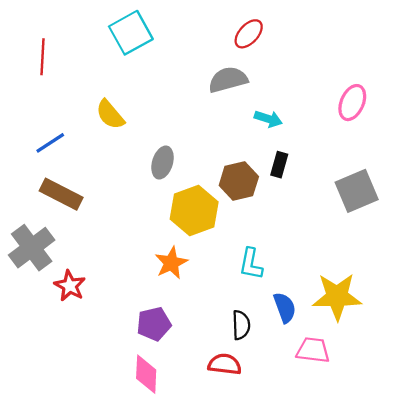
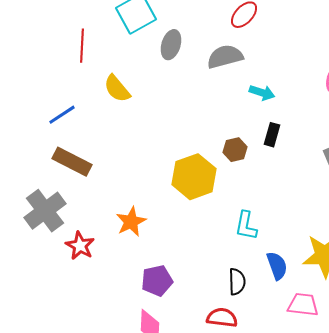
red line: (43, 57) -> (82, 46), moved
gray ellipse: (163, 163) -> (171, 45), moved
brown hexagon: (239, 181) -> (235, 150), size x0.7
orange star: (171, 263) -> (131, 222), moved

